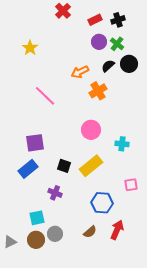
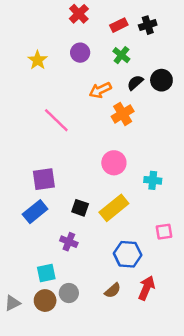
purple circle: (99, 42) -> (80, 53), moved
green cross: (117, 44) -> (121, 55), moved

